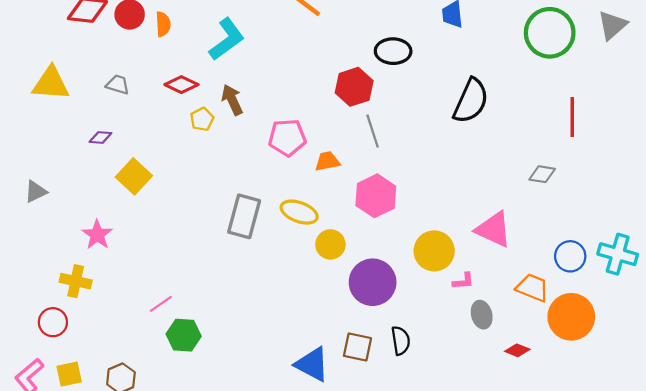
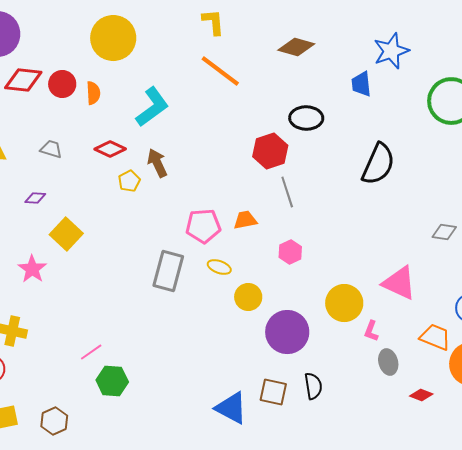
pink pentagon: (287, 138) -> (203, 226), moved
pink hexagon: (376, 196) -> (290, 252), size x0.6
yellow ellipse: (299, 212) -> (219, 267), size x0.7
pink star: (97, 235) -> (32, 269), moved
pink L-shape: (463, 281) -> (371, 331), turned 115

